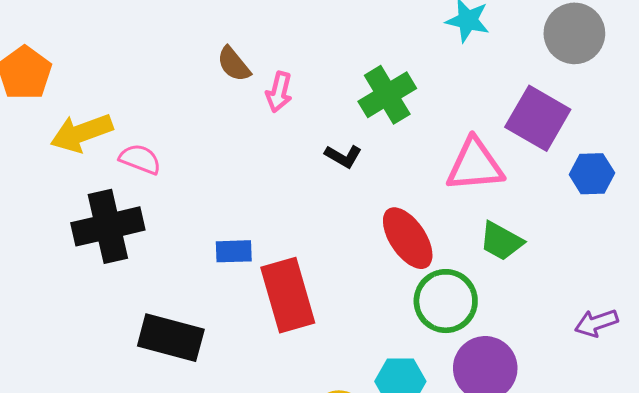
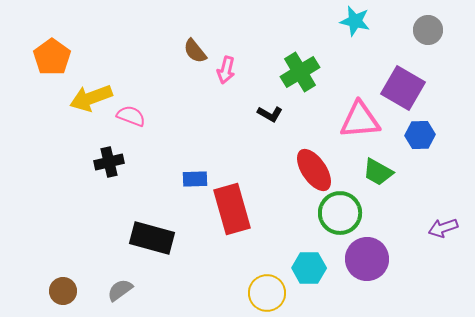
gray circle: (574, 33) -> (428, 30), size x0.7
blue hexagon: (592, 174) -> (420, 135), moved
black cross: (108, 226) -> (109, 162), size x0.6

